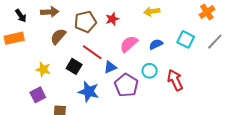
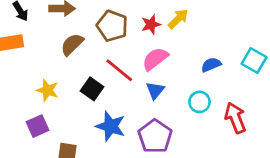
yellow arrow: (152, 11) -> (178, 19), moved, turned 140
brown pentagon: (85, 22) -> (112, 26), turned 30
pink semicircle: (129, 44) -> (155, 59), moved
blue triangle: (110, 67) -> (155, 90), moved, turned -32
purple pentagon: (126, 85) -> (155, 136), moved

